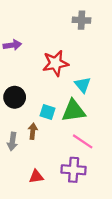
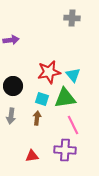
red star: (55, 63) -> (49, 72), moved
brown arrow: (33, 131) -> (37, 118), moved
gray arrow: (12, 141) -> (11, 116), moved
pink line: (83, 141) -> (73, 125), turned 30

